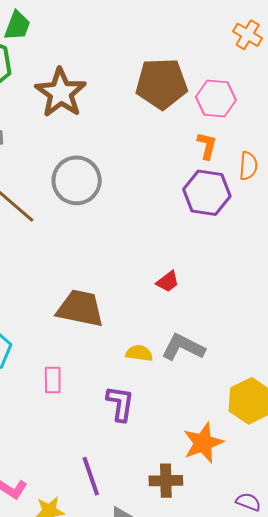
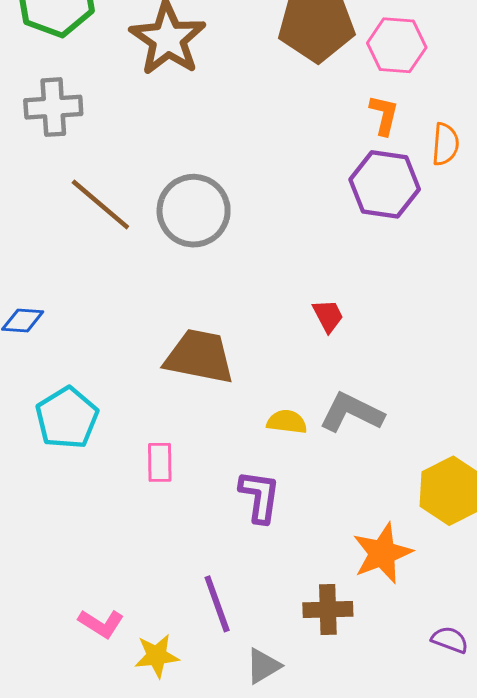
gray circle: (77, 180) -> (194, 211), moved
red trapezoid: (168, 282) -> (328, 316), turned -80

